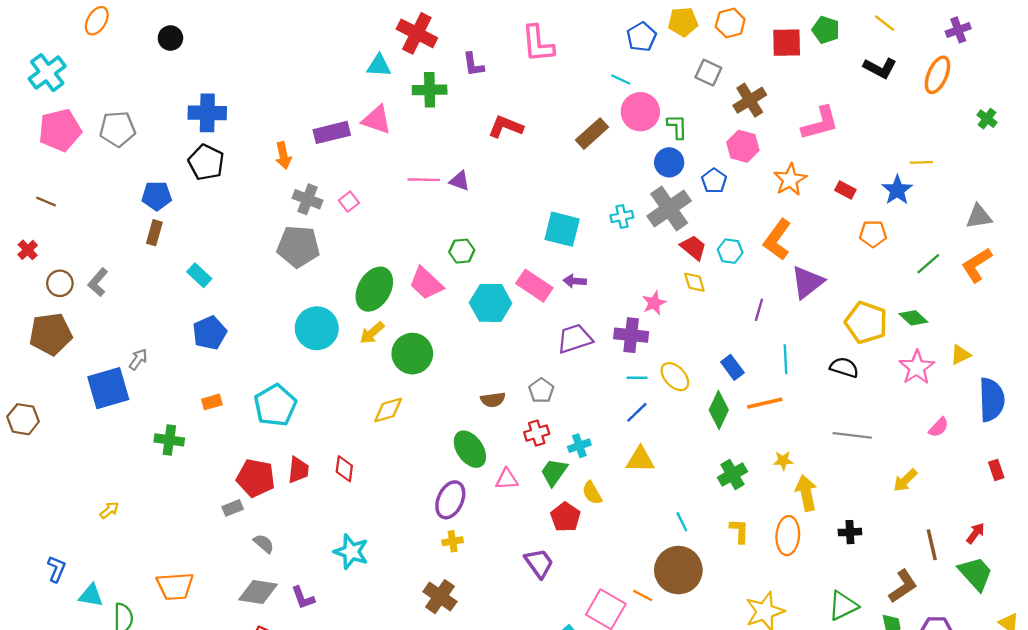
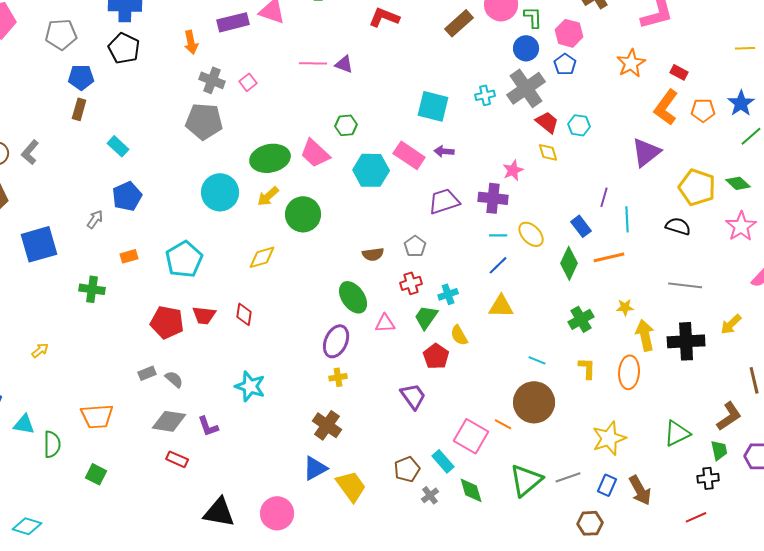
gray pentagon: (117, 129) -> (61, 34), moved
pink hexagon: (743, 146) -> (569, 33), moved
blue star: (897, 190) -> (741, 103), moved
orange L-shape: (777, 240) -> (666, 107), moved
green ellipse: (374, 289) -> (270, 158), turned 48
purple line: (759, 310) -> (604, 197), moved
gray arrow: (138, 359) -> (95, 219), moved
yellow diamond: (388, 410) -> (262, 257), moved
red trapezoid: (298, 470) -> (204, 315), turned 90
gray rectangle: (233, 508) -> (147, 373), moved
cyan line: (682, 522) -> (537, 360), turned -42
black cross: (850, 532) -> (686, 341), moved, size x1.8

